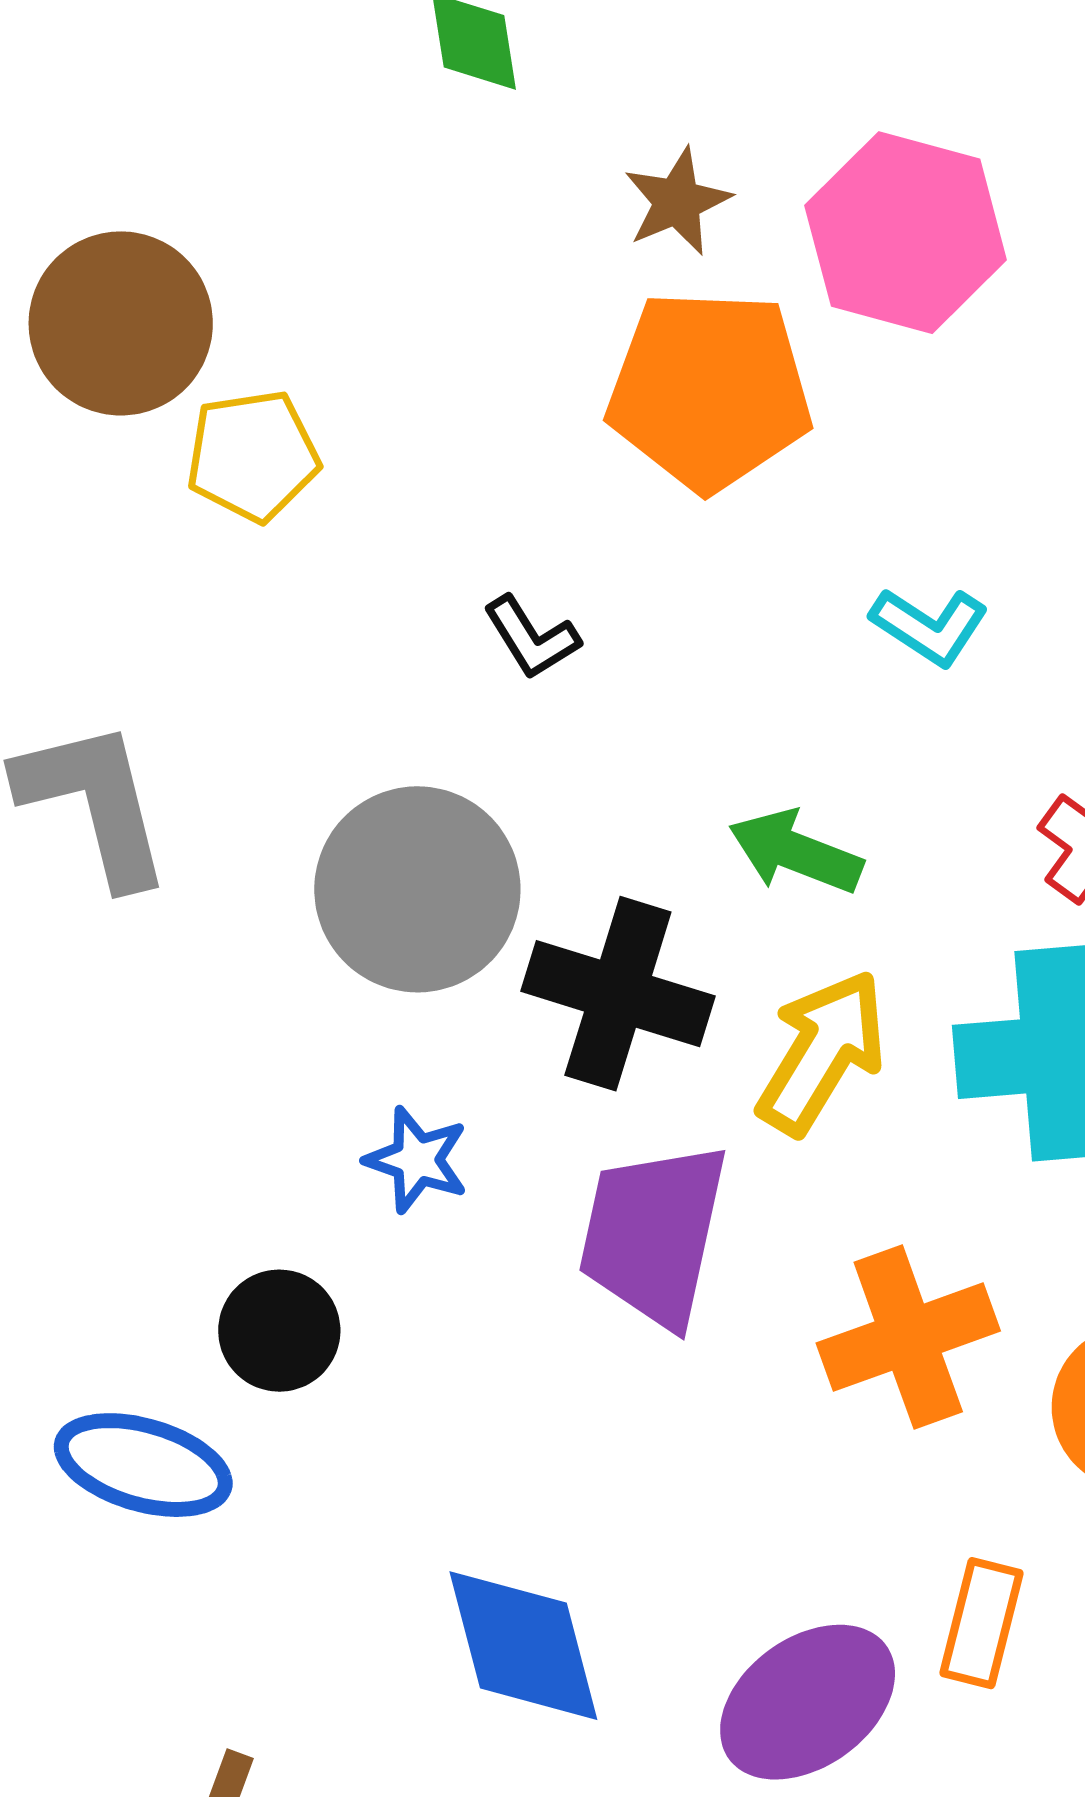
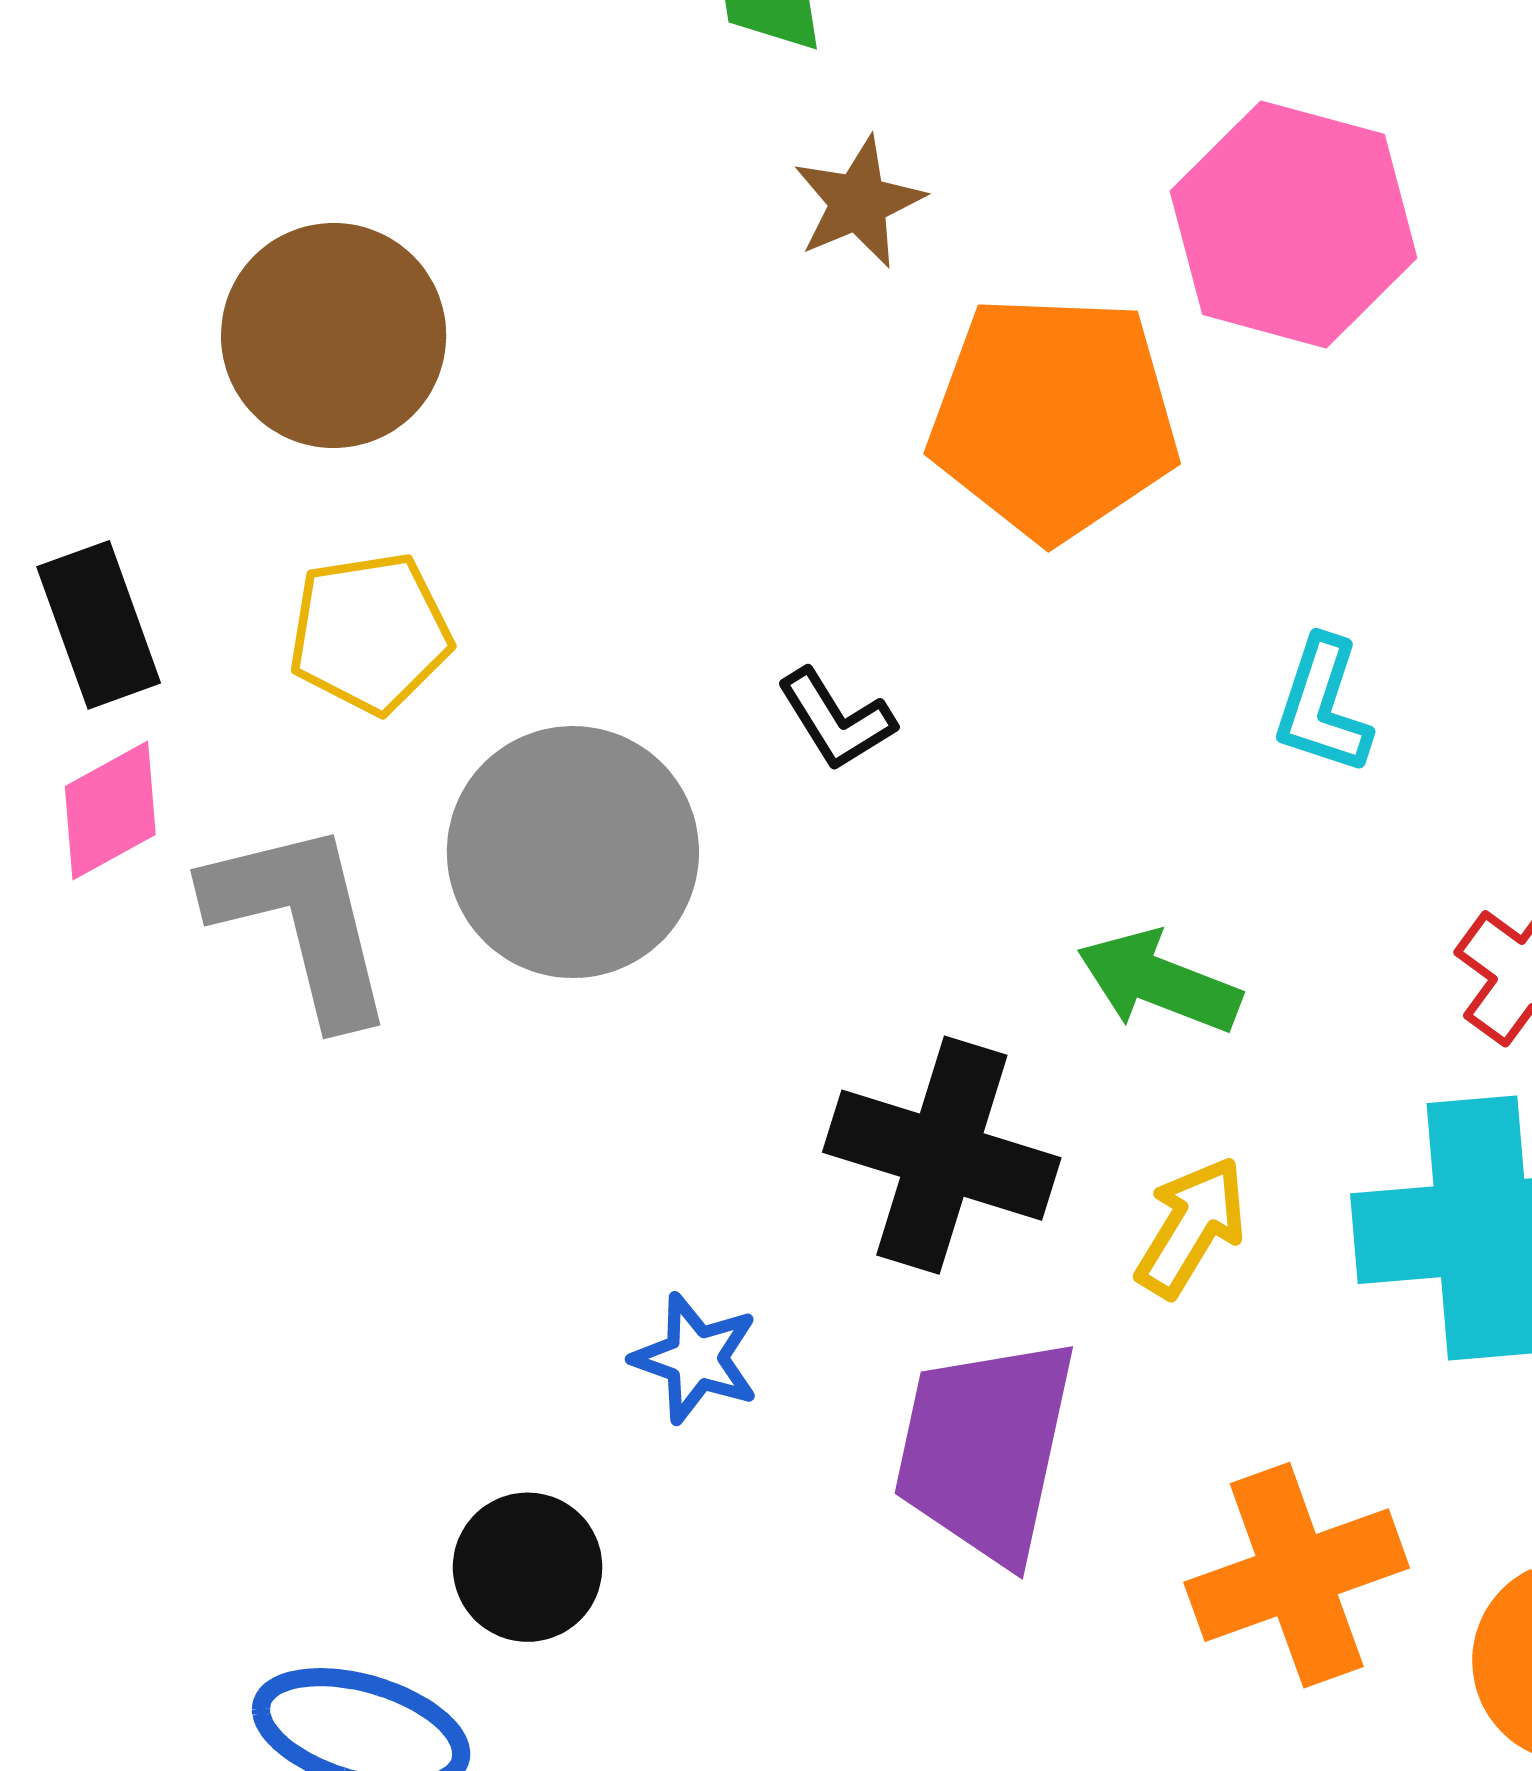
brown star: (677, 202) -> (859, 202), moved
yellow pentagon: (253, 456) -> (370, 633), moved
cyan L-shape: (929, 626) -> (1323, 706), turned 75
gray circle: (417, 889) -> (573, 852), moved
yellow arrow: (822, 1052) -> (1191, 1227), size x0.7

